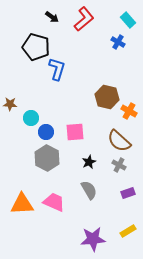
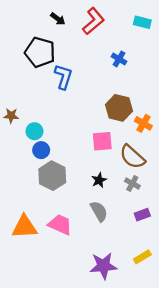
cyan rectangle: (128, 20) -> (142, 22), turned -35
blue cross: (118, 42) -> (119, 59), moved
blue circle: (46, 132) -> (41, 150), moved
pink square: (75, 132) -> (102, 141), moved

